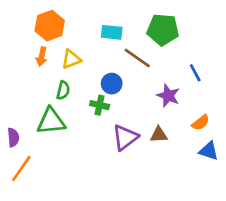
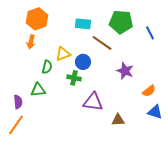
yellow triangle: (71, 59) -> (63, 54), moved
blue line: (195, 73) -> (150, 33), moved
green triangle: (51, 121) -> (38, 90), size x0.7
brown triangle: (159, 135) -> (118, 120), moved
purple semicircle: (13, 137) -> (18, 102), moved
purple triangle: (125, 137) -> (93, 102), turned 45

